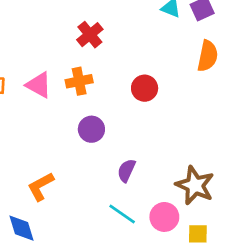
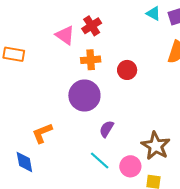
orange cross: (79, 81) -> (91, 60), moved
pink triangle: (39, 85) -> (65, 35), moved
purple circle: (91, 129) -> (84, 96), size x1.6

